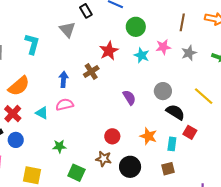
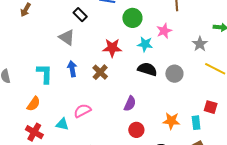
cyan L-shape: (32, 44) -> (45, 74), moved
red star: (109, 51) -> (112, 48), turned -30
gray star: (189, 53) -> (200, 44), moved
blue arrow: (64, 79) -> (72, 69), moved
orange semicircle: (19, 86) -> (34, 104), size x0.7
purple semicircle: (129, 98) -> (130, 104), moved, turned 70
black semicircle: (175, 112) -> (147, 69), moved

